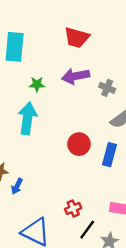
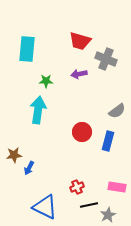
purple arrow: (75, 76) -> (79, 74), size x0.7
gray cross: (107, 88) -> (106, 59), moved, size x1.5
black line: (87, 230) -> (89, 205), turned 42

